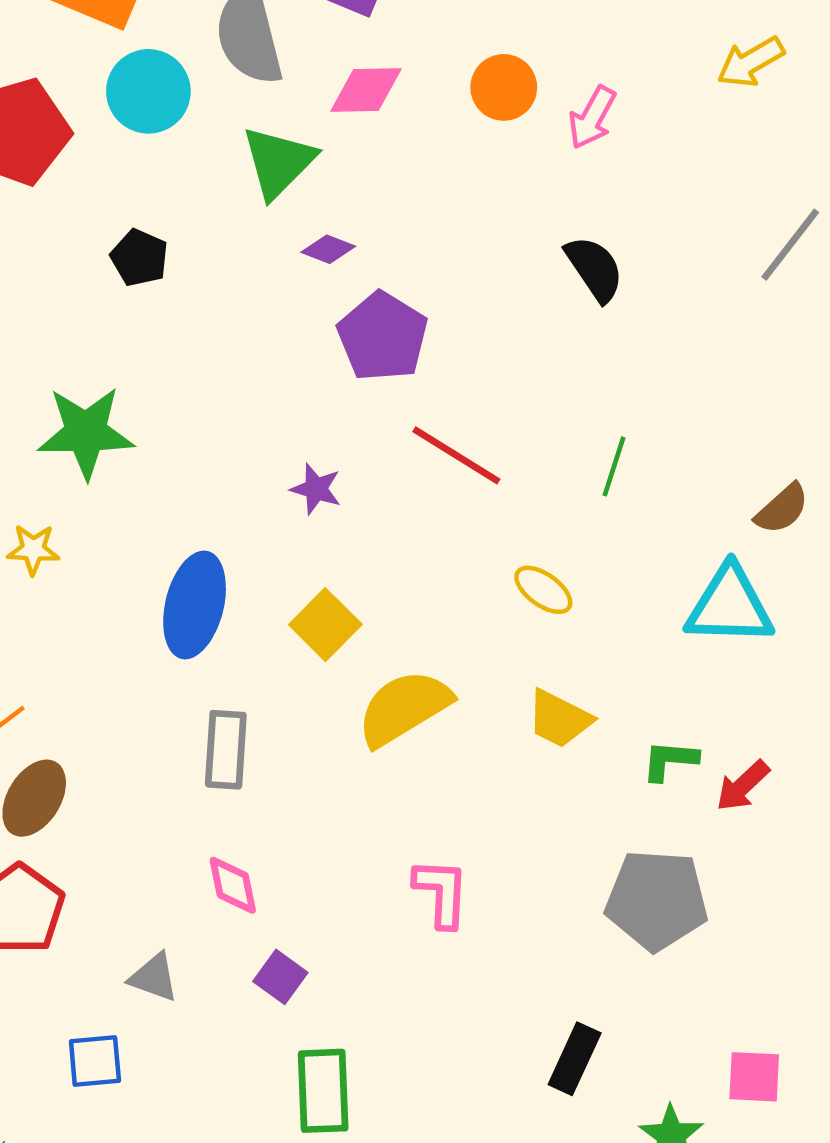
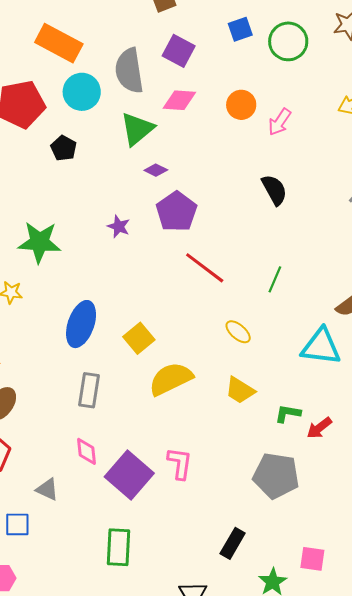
black pentagon: (139, 258) -> (64, 148), moved
purple star: (316, 489) -> (119, 226), moved
purple square: (280, 977) -> (129, 475), moved, size x2.0

